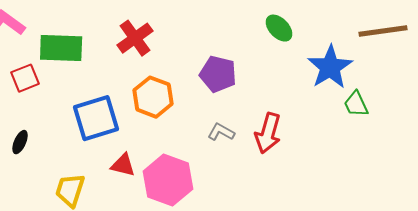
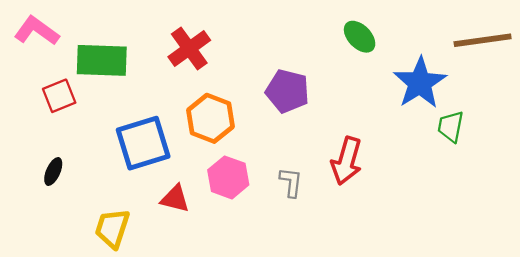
green trapezoid: (356, 104) -> (451, 127), turned 36
gray L-shape: (221, 132) -> (291, 182), moved, turned 68
pink hexagon: (168, 180) -> (228, 177), moved, size x0.7

